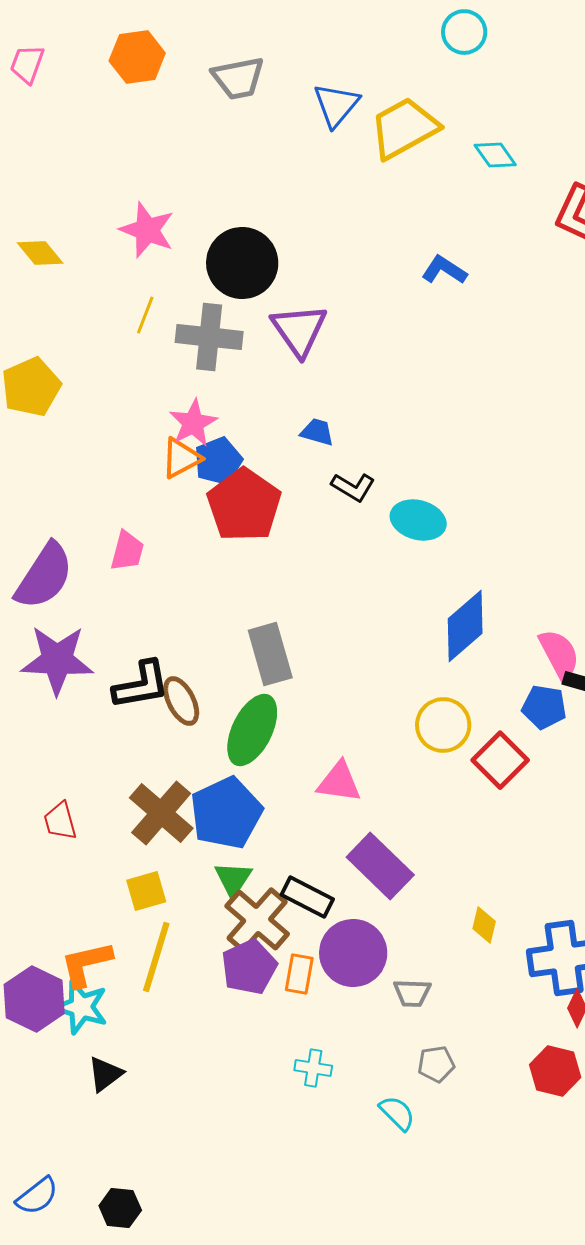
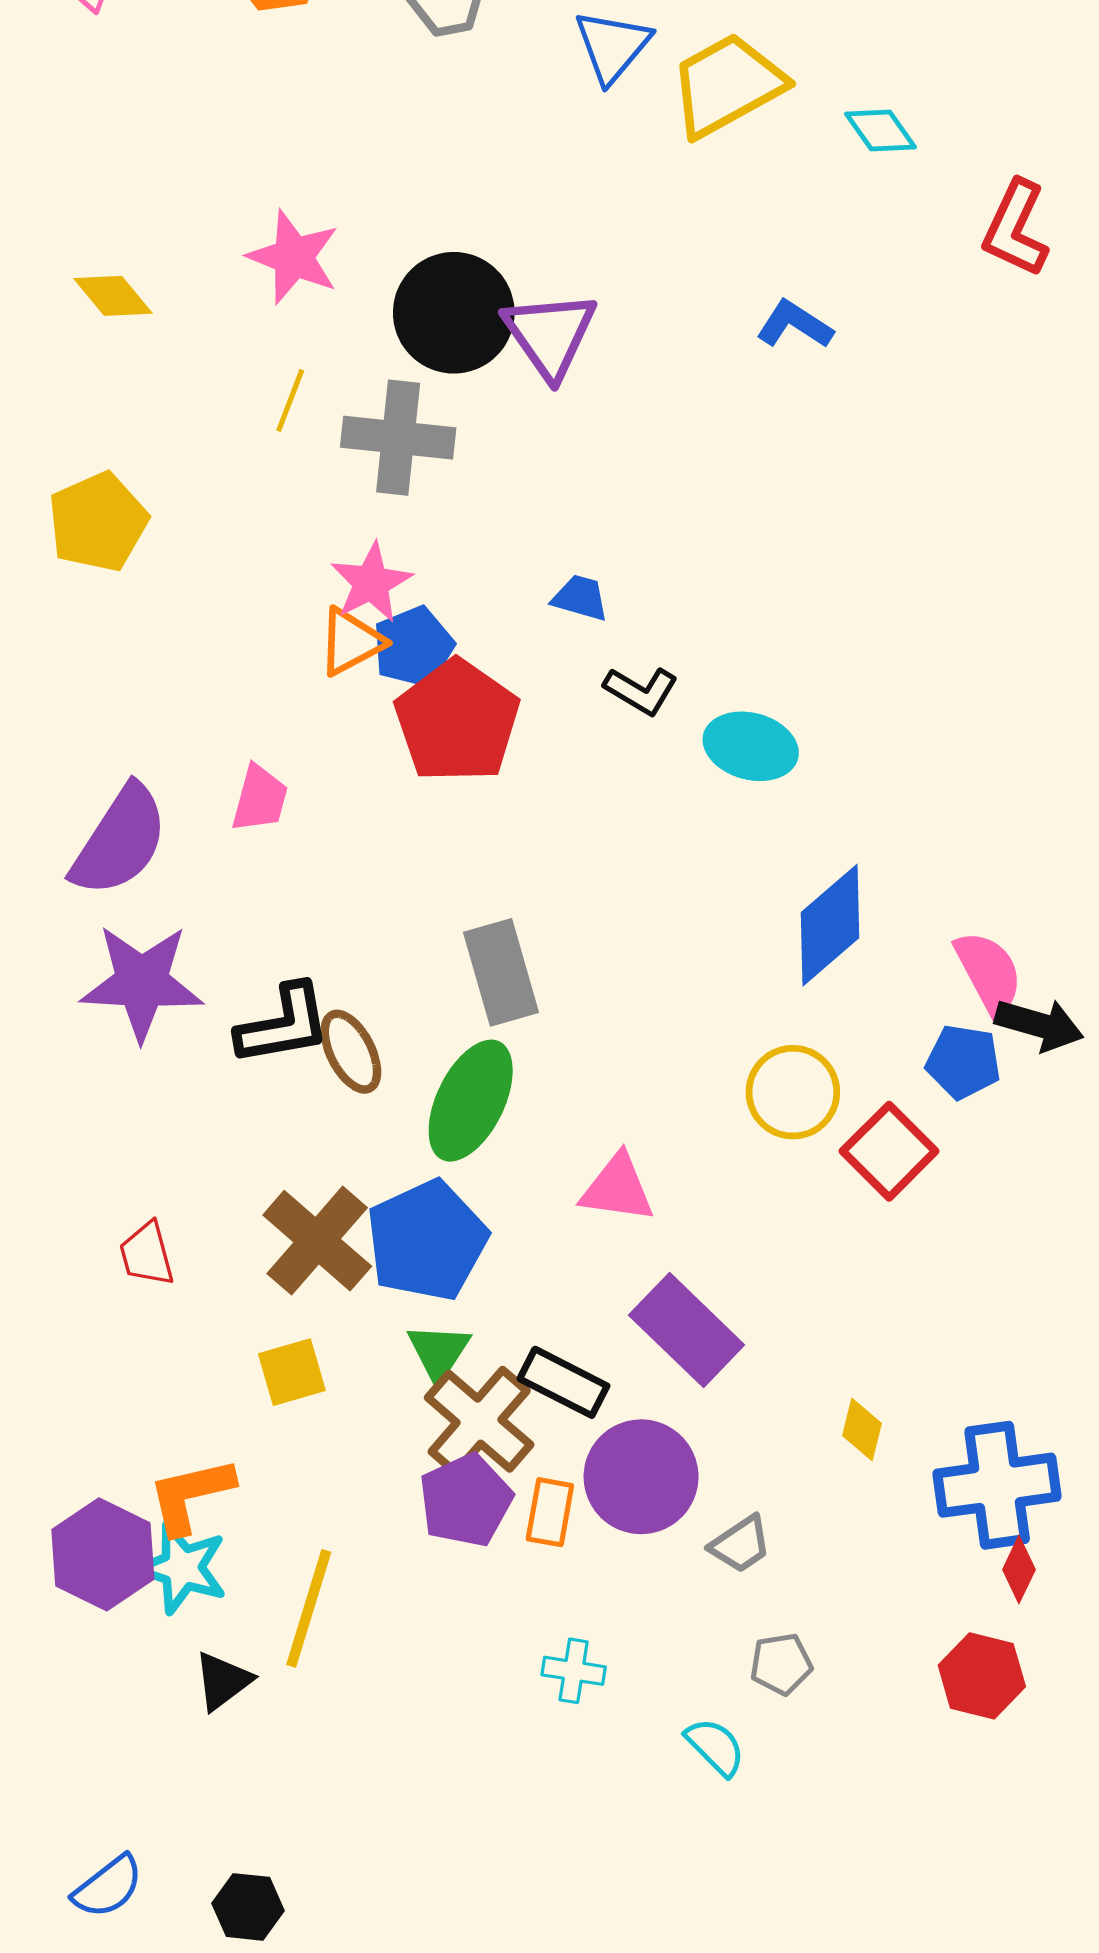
purple triangle: (299, 330) -> (550, 335), moved
yellow line: (156, 957) -> (309, 1608), moved
gray trapezoid: (412, 993) -> (741, 1544), turned -36

